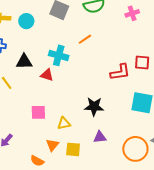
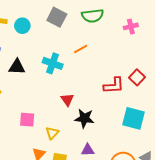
red square: (142, 62) -> (137, 77), turned 35
red triangle: (47, 75) -> (67, 100), moved, turned 32
yellow triangle: (64, 123) -> (52, 133), turned -40

